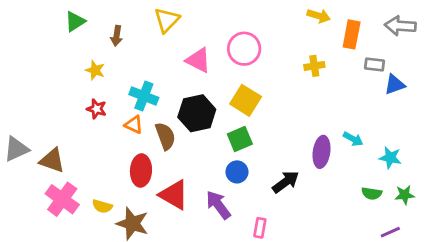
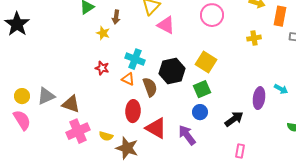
pink circle: (244, 49) -> (212, 15), moved
pink triangle: (198, 60) -> (166, 25), moved
yellow star: (95, 70) -> (103, 33), moved
pink cross: (62, 199) -> (78, 131), turned 30
pink rectangle: (260, 228) -> (240, 151), moved

